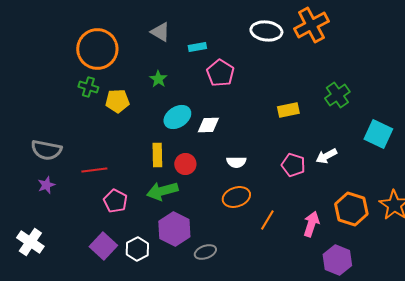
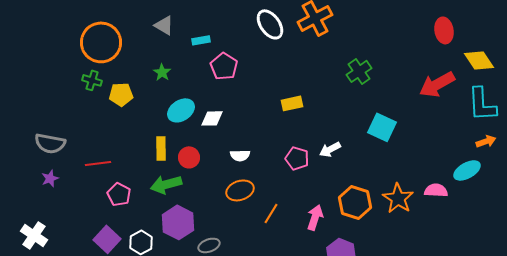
white ellipse: (266, 31) -> (270, 24), turned 48
green cross: (337, 95) -> (359, 71), moved

